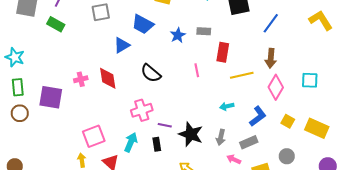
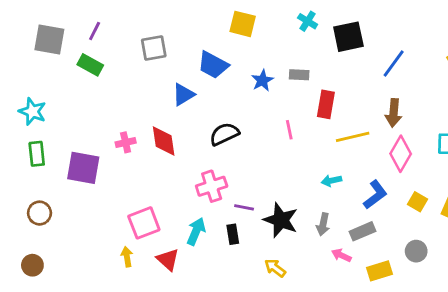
black semicircle: (151, 73) -> (224, 134), turned 115
brown circle: (20, 113) -> (39, 213), moved

